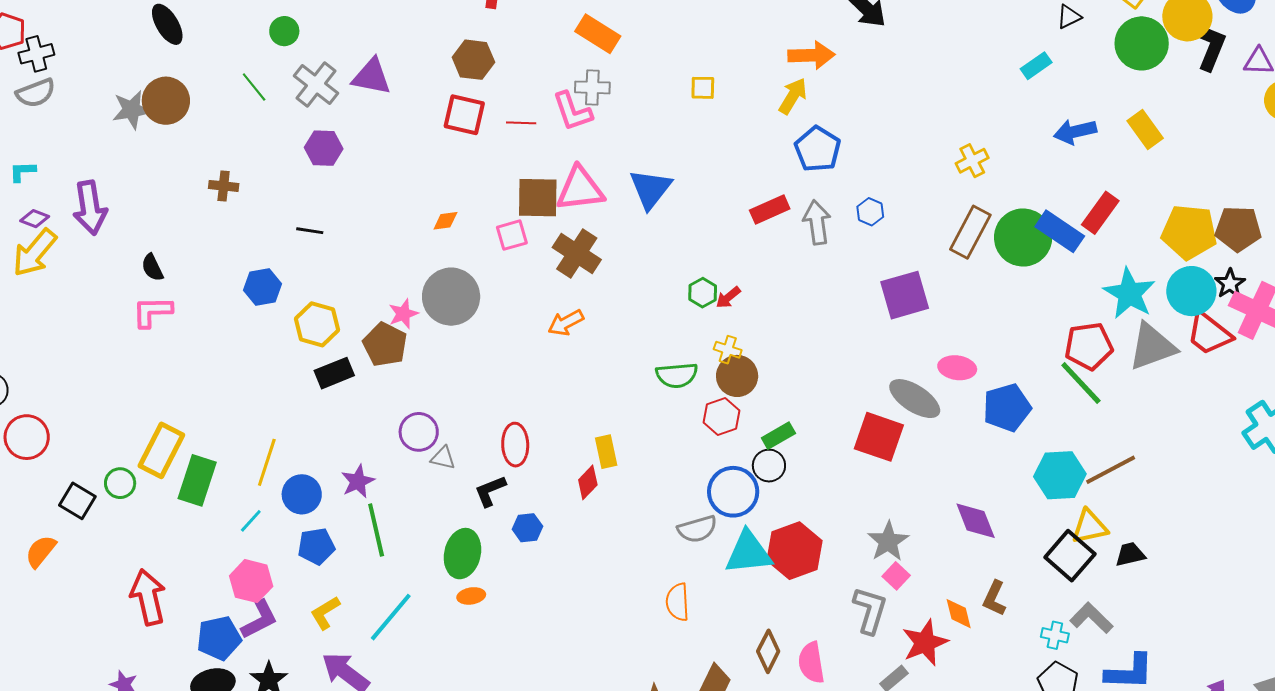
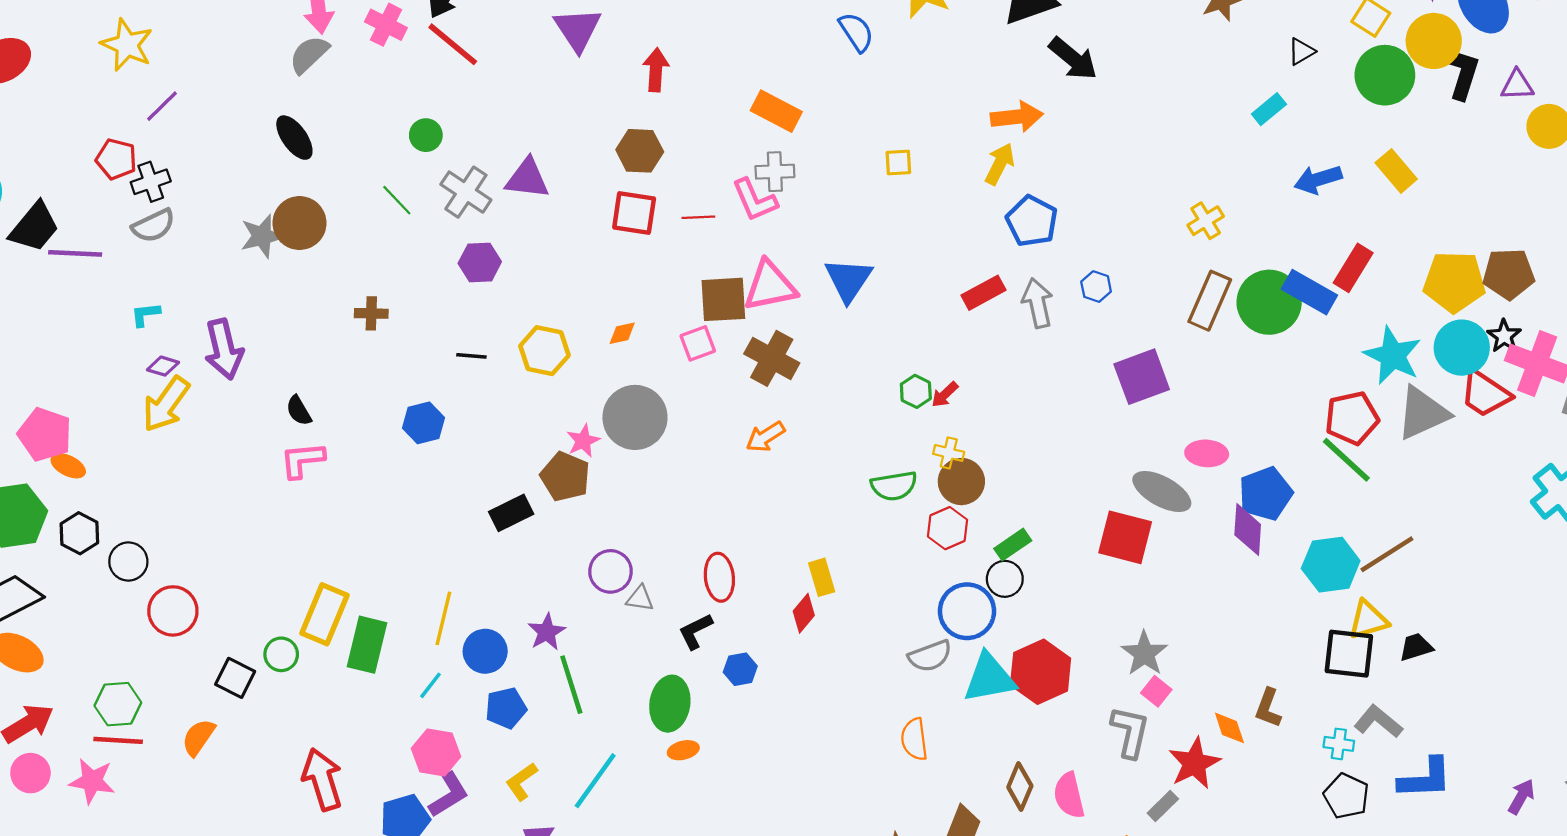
yellow hexagon: (317, 324) -> (544, 351), moved
purple diamond: (976, 521) -> (1248, 530), moved, turned 30
black square: (1070, 556) -> (1349, 654), turned -30

